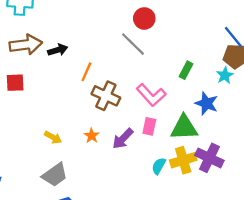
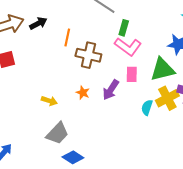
green rectangle: (186, 70) -> (124, 28), moved

